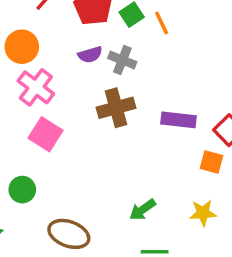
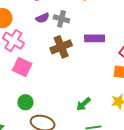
purple rectangle: (178, 120) -> (95, 38), moved
green circle: (22, 190) -> (25, 102), moved

